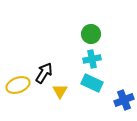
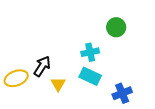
green circle: (91, 34) -> (116, 27), moved

